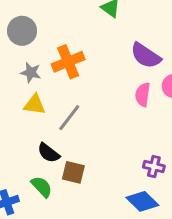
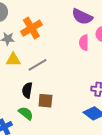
gray line: (69, 118) -> (37, 65), turned 30
black semicircle: (49, 153) -> (27, 90), turned 70

